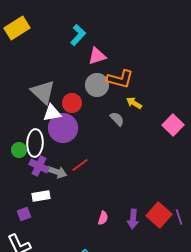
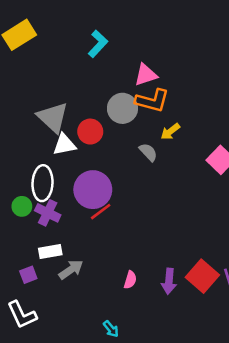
pink triangle: (97, 56) -> (146, 75), moved
yellow arrow: (134, 103) -> (170, 132), turned -70
purple circle: (63, 128) -> (93, 190), moved
green circle: (19, 150) -> (22, 206), moved
gray arrow: (57, 172) -> (71, 270), moved, turned -54

